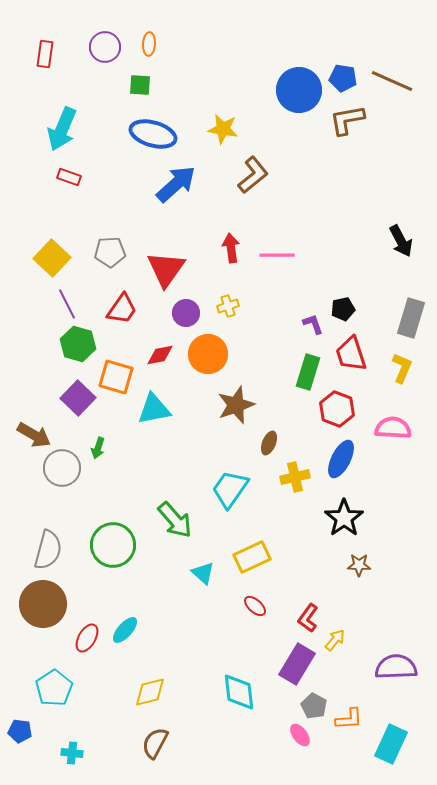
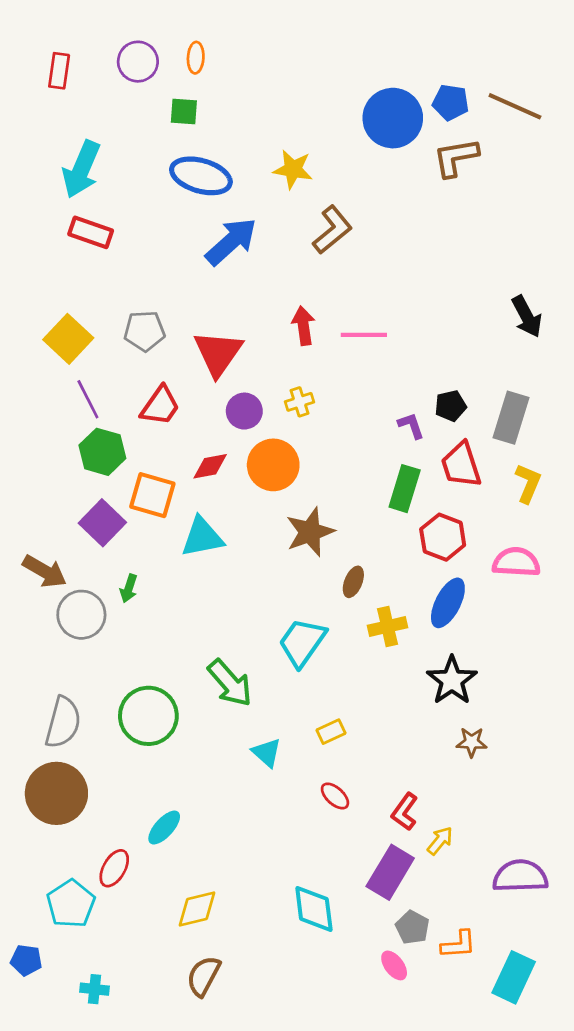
red rectangle: (69, 177) -> (91, 232), size x1.4
gray rectangle: (411, 318) -> (511, 418), moved
yellow rectangle: (252, 557) -> (331, 732), size x0.6
red ellipse: (87, 638) -> (114, 868), moved

